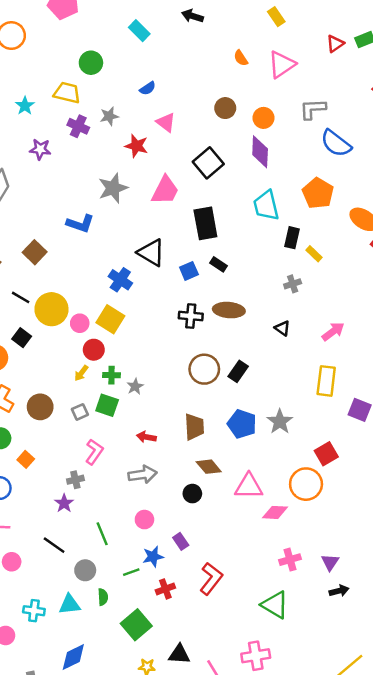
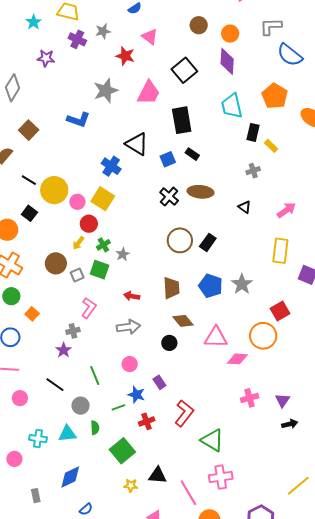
brown square: (35, 252) -> (29, 130), moved
black cross: (191, 316) -> (169, 197), turned 36
green cross: (112, 375) -> (103, 245), turned -32
brown circle: (40, 407) -> (56, 263), moved
blue star: (153, 557) -> (136, 395), turned 30
green triangle: (275, 605) -> (212, 440), moved

